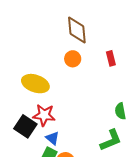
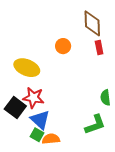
brown diamond: (77, 30) -> (92, 23), moved
blue triangle: (52, 138) -> (40, 120), size x1.5

